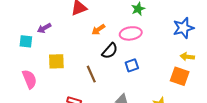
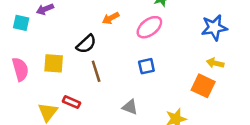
pink ellipse: (131, 33) -> (149, 27), turned -35
black semicircle: (110, 51) -> (86, 44), moved
yellow square: (56, 61) -> (54, 63), moved

